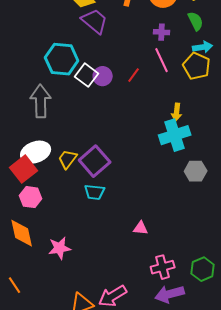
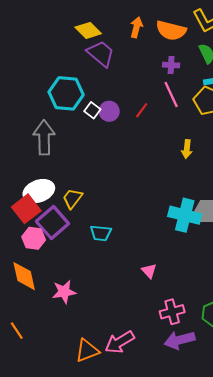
white square: (87, 75) -> (92, 110), size x0.7
cyan cross: (175, 135) -> (185, 215), moved, turned 32
purple square: (95, 161) -> (52, 223), moved
pink triangle: (141, 228) -> (149, 271), turned 42

